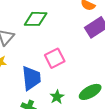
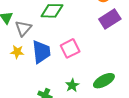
blue trapezoid: (31, 78) -> (41, 52), moved

